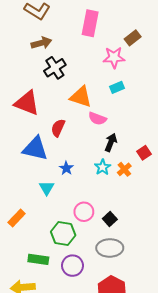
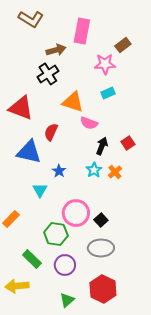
brown arrow: (41, 43) -> (56, 50), moved
red square: (144, 153) -> (128, 143), moved
pink circle: (84, 212) -> (76, 213), size x1.4
green rectangle: (38, 259) -> (32, 259), turned 36

